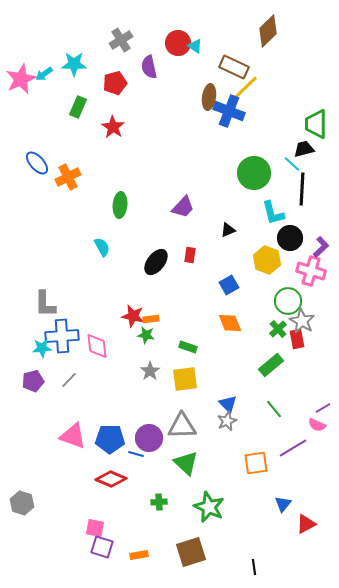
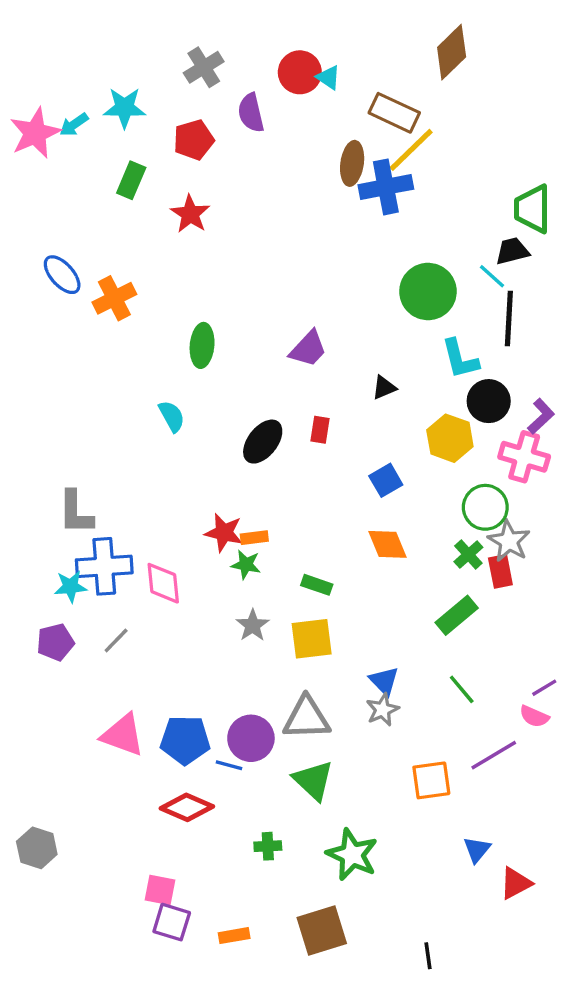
blue cross: (229, 111) -> (386, 187), turned -32

